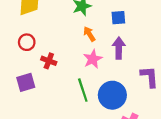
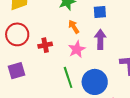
red circle: (27, 42) -> (17, 34), size x1.5
red cross: (49, 61) -> (45, 45), moved, turned -32

